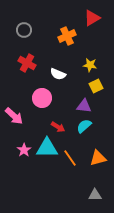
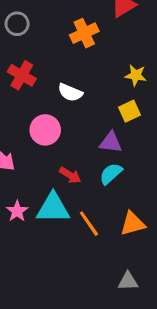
yellow star: (90, 65) -> (136, 75), moved

